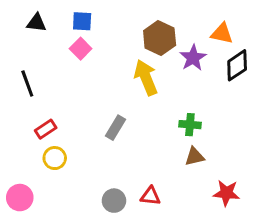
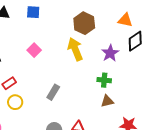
pink square: (81, 49) -> (34, 50), moved
purple star: (193, 58) -> (110, 53), moved
gray rectangle: (115, 128) -> (53, 92), moved

